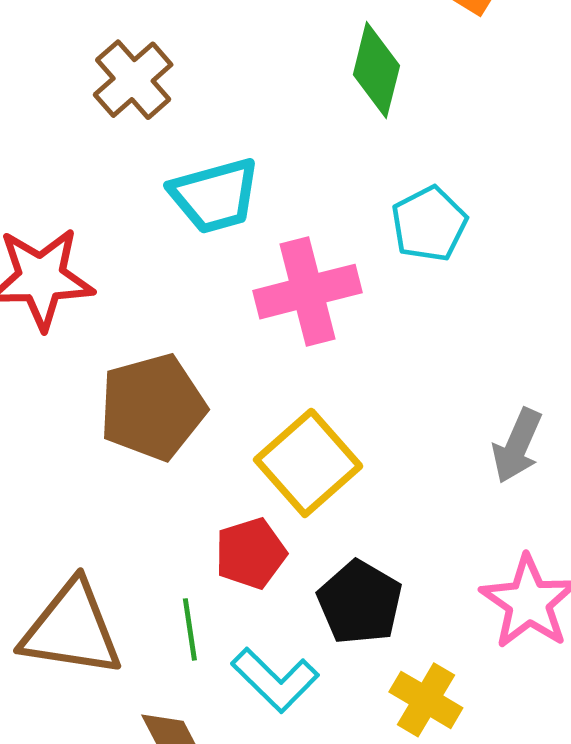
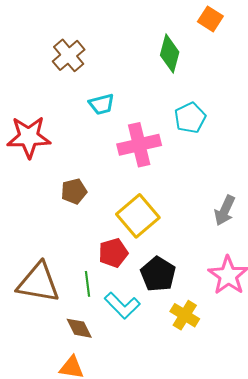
cyan trapezoid: (215, 196) -> (102, 104), size x0.7
brown pentagon: (153, 407) -> (74, 191), size x0.6

